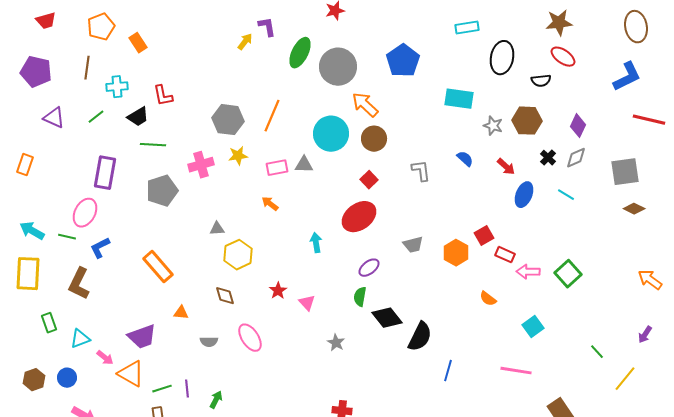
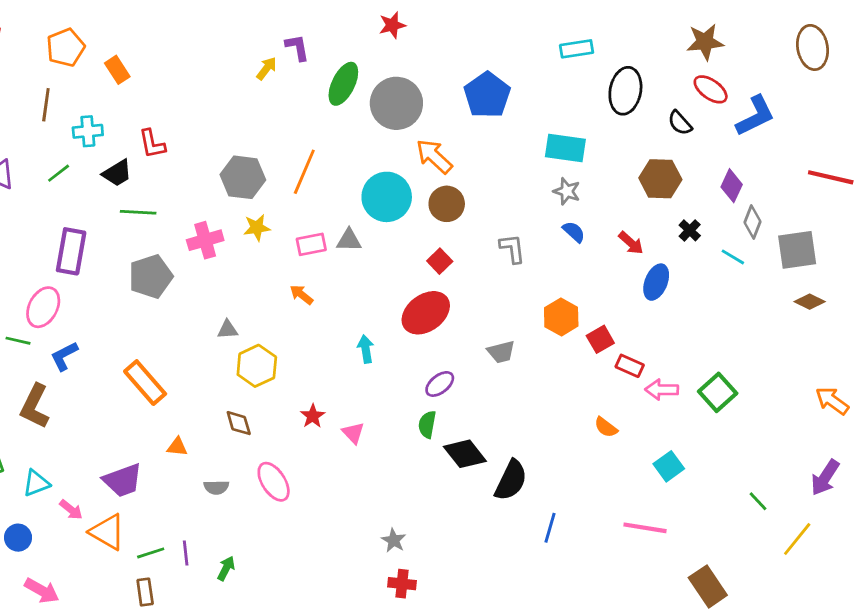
blue L-shape: (627, 77) -> (755, 116), moved
black semicircle: (541, 81) -> (680, 123), turned 54
gray star: (493, 126) -> (567, 191), moved
gray diamond: (576, 158) -> (752, 222), moved, turned -45
cyan line: (566, 195) -> (733, 257), moved
orange hexagon: (456, 253) -> (561, 317), moved
purple arrow: (645, 335) -> (825, 478), size x1.5
gray star: (336, 343) -> (394, 540), moved

